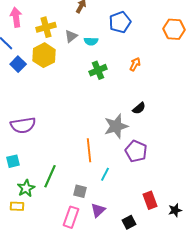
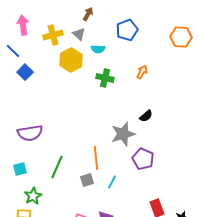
gray triangle: (71, 36) -> (79, 34), moved, turned -40
yellow hexagon: (44, 55) -> (71, 60), moved
green cross: (98, 70) -> (105, 78), turned 36
green line: (50, 176) -> (57, 167), moved
gray square: (80, 191) -> (87, 180), moved, turned -32

